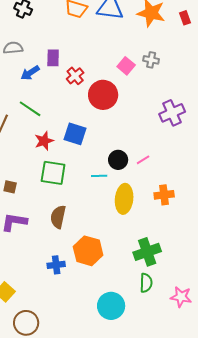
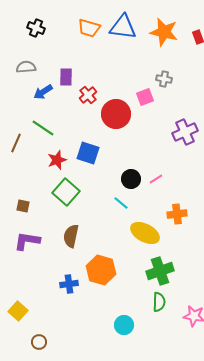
pink square: (126, 66) -> (145, 97), moved, turned 30
green square: (53, 173) -> (66, 192), turned 32
cyan line: (99, 176) -> (121, 203), moved, turned 42
yellow ellipse: (124, 199) -> (145, 233), moved, turned -68
cyan circle: (111, 306) -> (124, 325), size x0.7
brown circle: (26, 323) -> (39, 342), size x0.6

